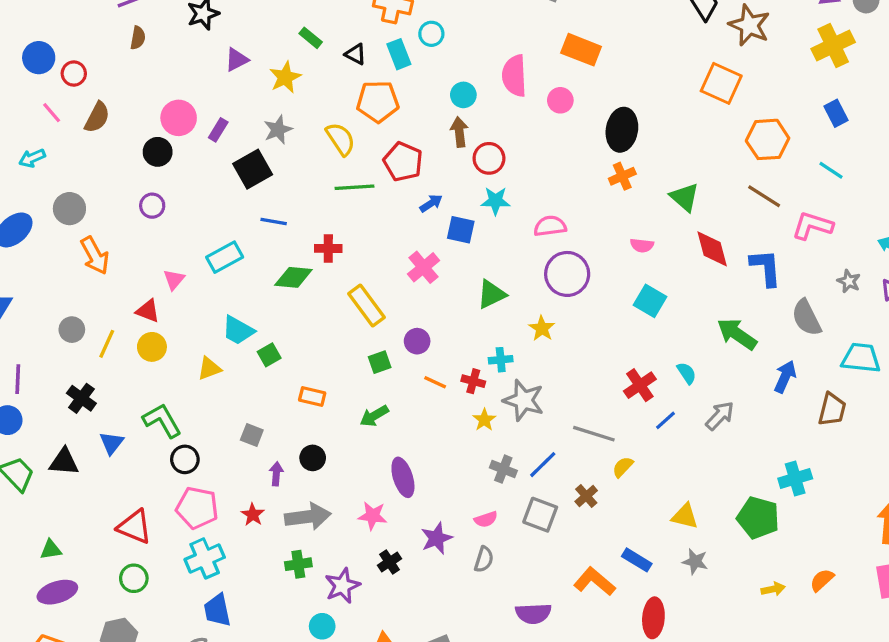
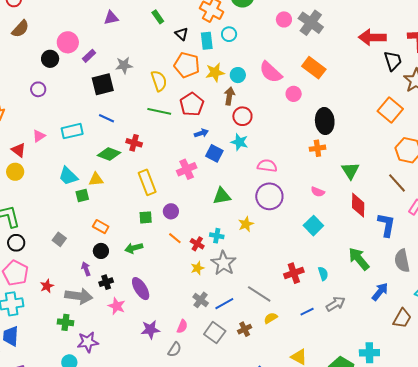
pink semicircle: (514, 76) -> (271, 72), turned -60
yellow star: (285, 77) -> (215, 72), moved
black ellipse: (622, 130) -> (325, 121), turned -30
yellow triangle: (209, 369) -> (96, 179), moved
blue line: (666, 420) -> (307, 312), moved
black circle: (313, 458) -> (101, 251), moved
purple arrow: (276, 474) -> (86, 269), moved, turned -40
purple ellipse: (403, 477) -> (141, 289), turned -30
pink semicircle: (486, 519) -> (182, 326), turned -64
black cross: (389, 562) -> (106, 282), moved

